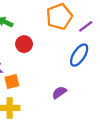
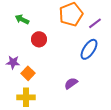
orange square: (12, 81) -> (28, 73), turned -32

